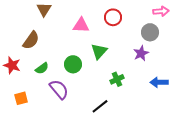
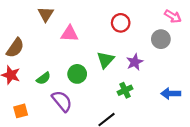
pink arrow: (161, 11) -> (173, 16), turned 35
pink triangle: (81, 25) -> (70, 34), moved
brown semicircle: (31, 40) -> (15, 48), moved
purple star: (141, 53) -> (135, 62), moved

